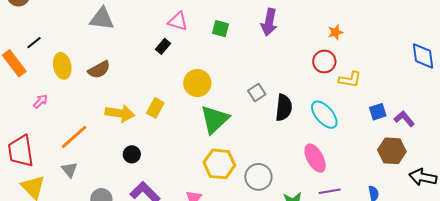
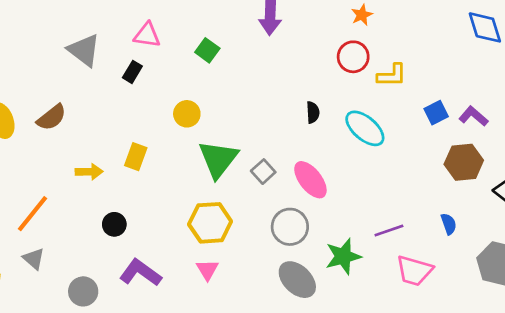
gray triangle: (102, 19) -> (84, 50), moved, turned 40
green square: (220, 29) -> (207, 50), moved, turned 30
yellow circle: (197, 83) -> (187, 114), size x0.7
gray square: (257, 93) -> (263, 172), moved
black semicircle: (284, 108) -> (313, 112), moved, size x0.6
yellow arrow: (120, 113) -> (89, 172), size x0.7
pink ellipse: (315, 158) -> (310, 180), moved
yellow hexagon: (219, 164) -> (210, 223), moved

